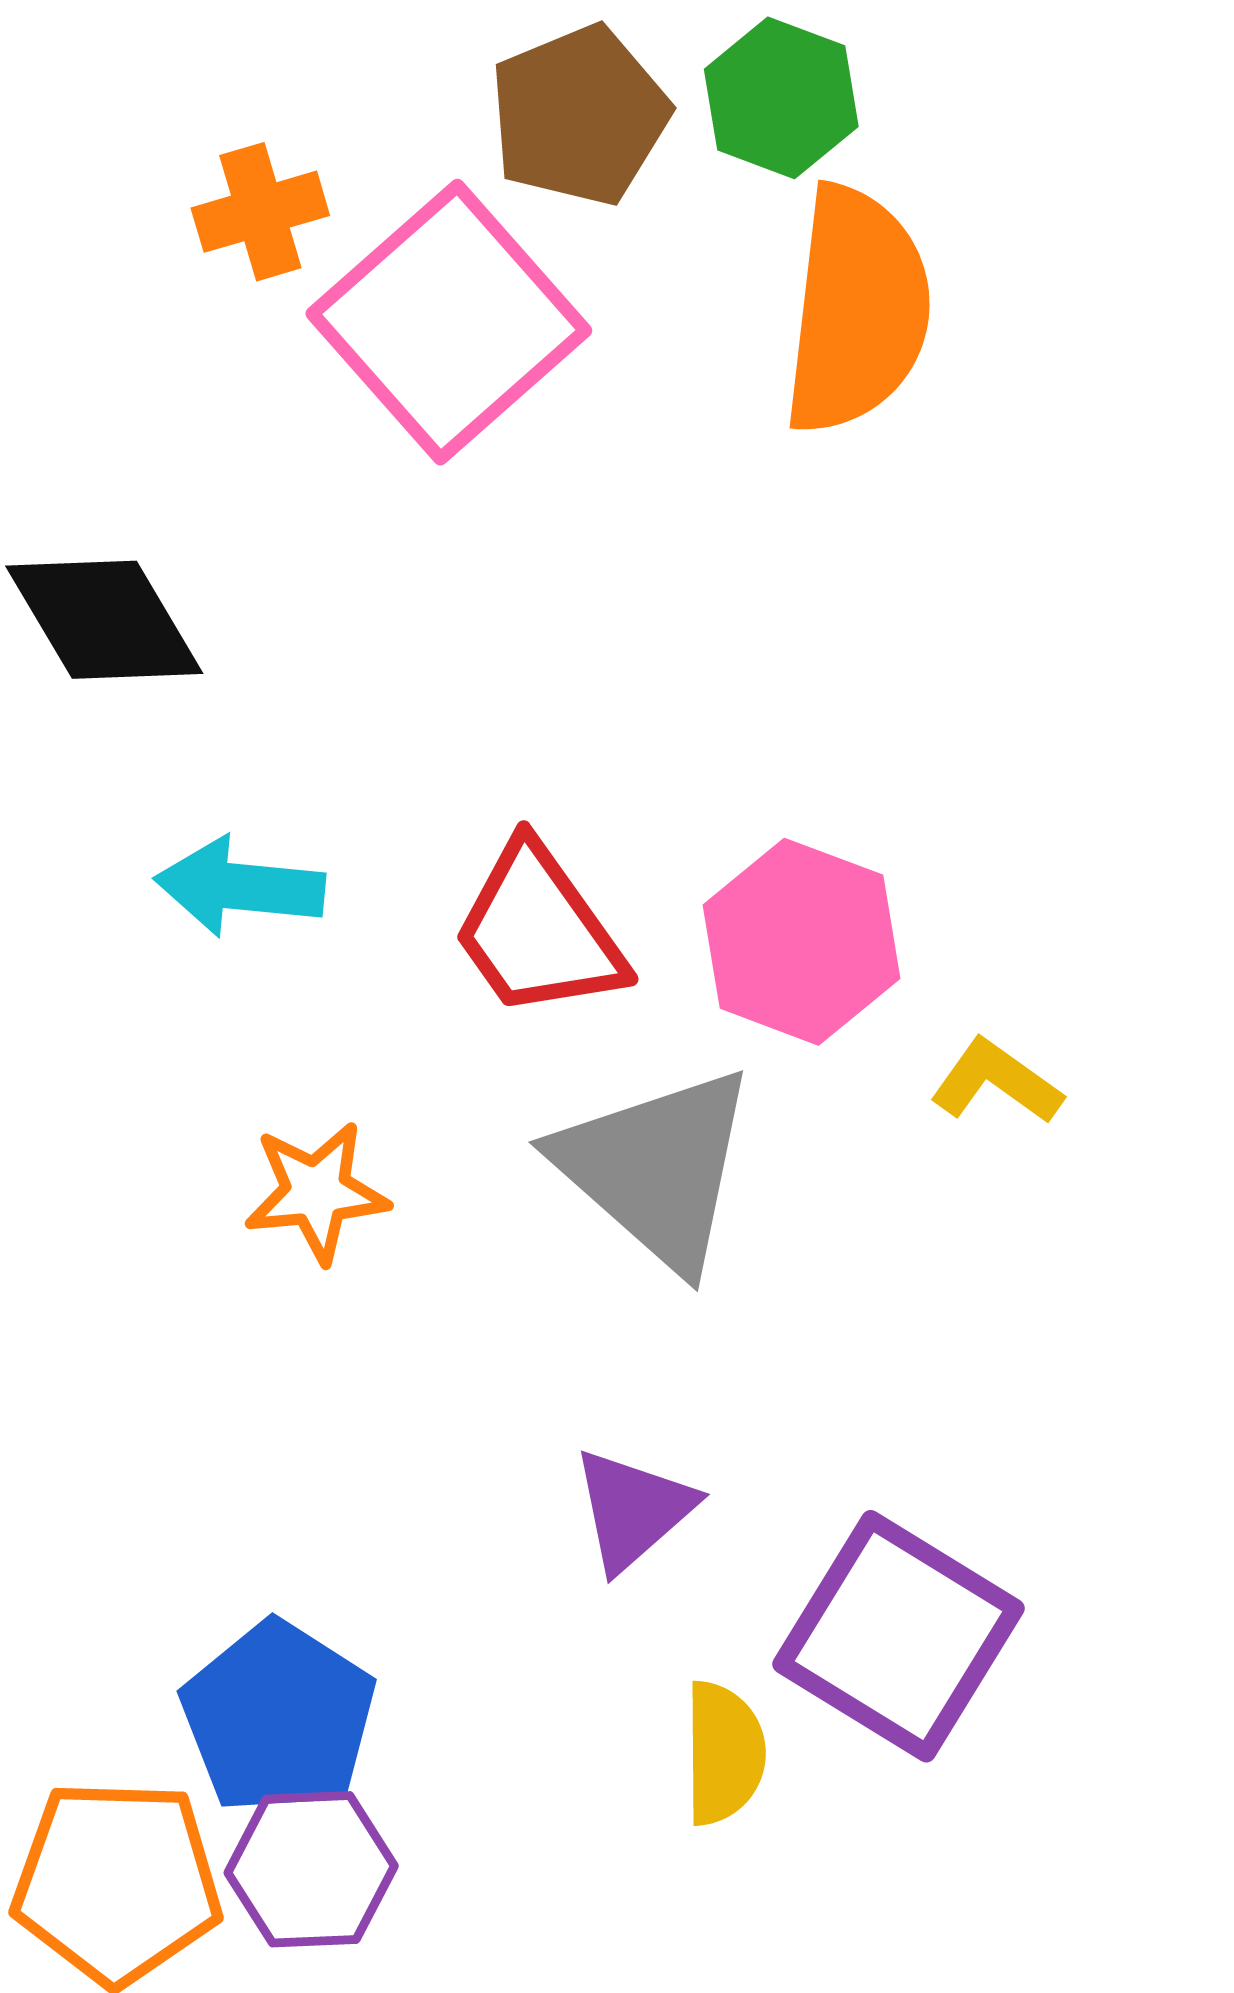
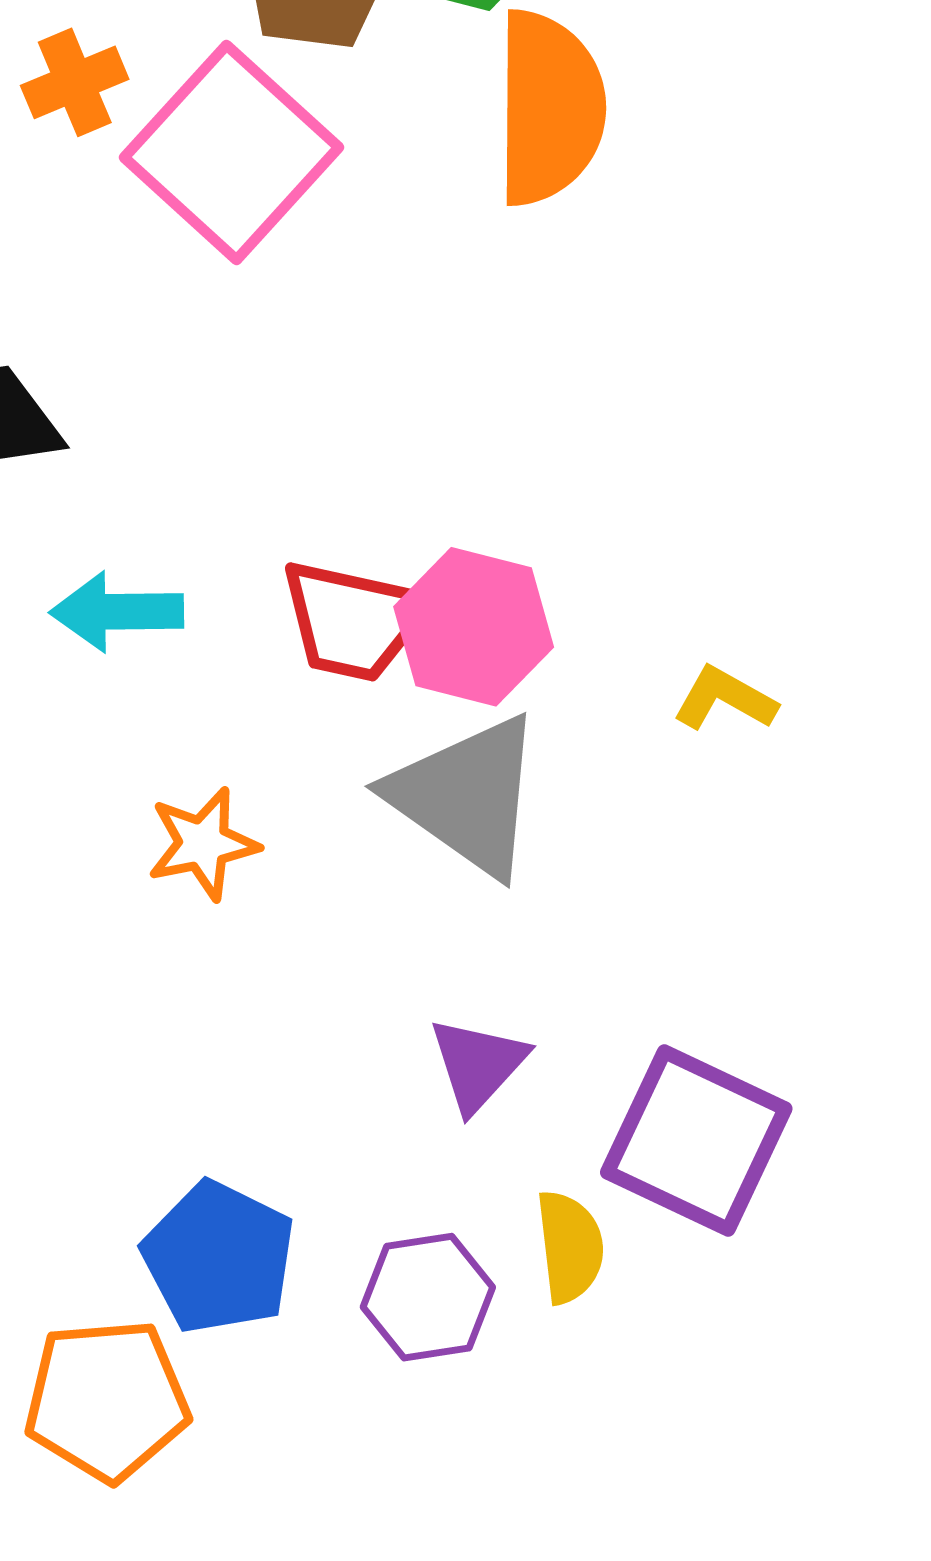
red trapezoid: (538, 931) -> (354, 620), turned -36
pink hexagon: (801, 942) -> (474, 627), moved
purple hexagon: (311, 1869) -> (428, 1297), moved

